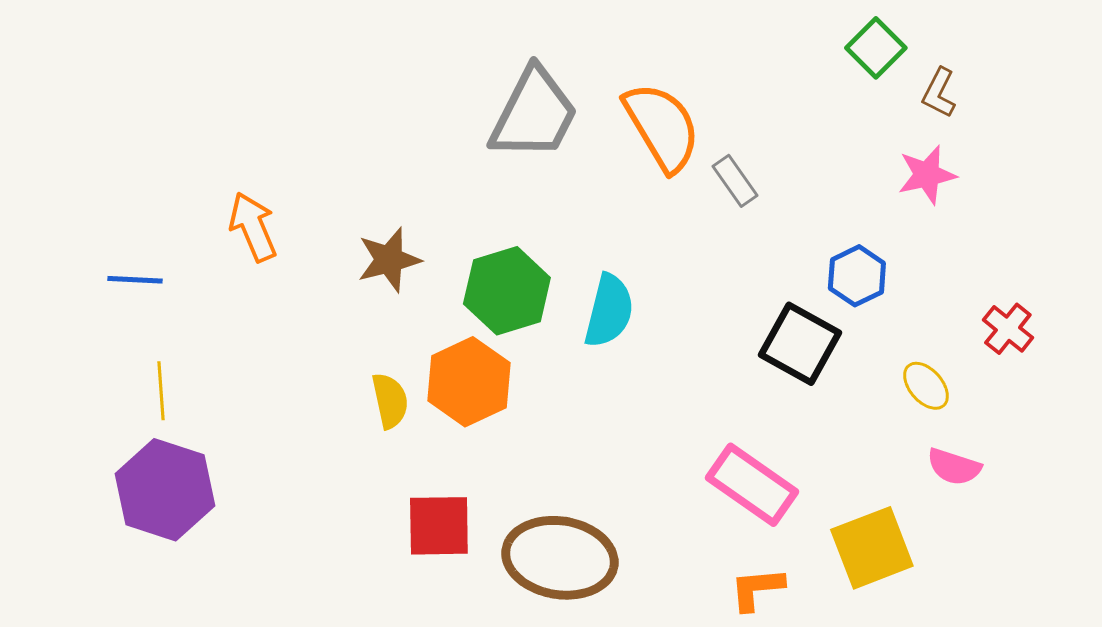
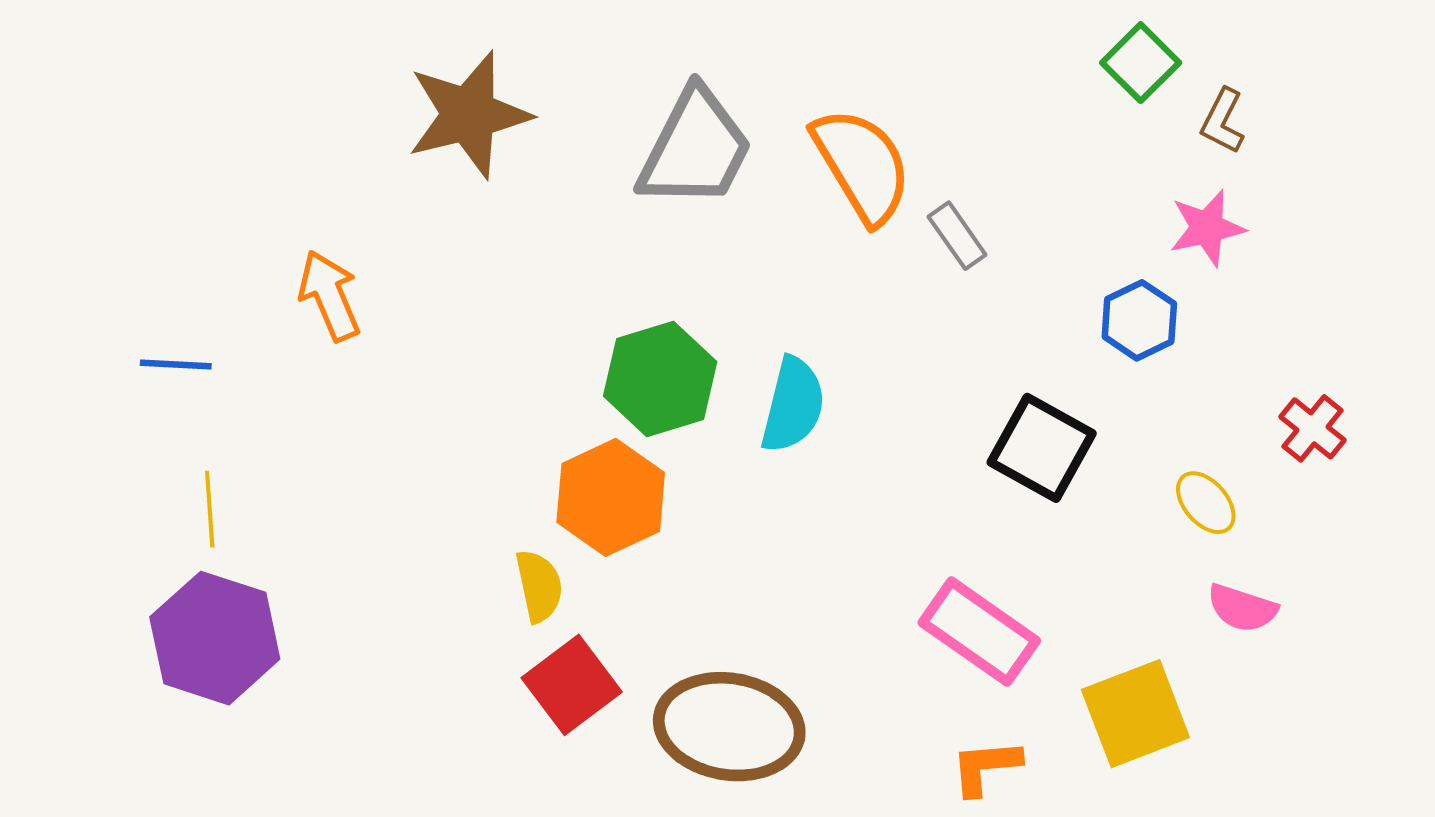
brown star: (389, 260) -> (469, 115), moved, size x1.5
blue hexagon: (857, 276) -> (1139, 320), moved
yellow semicircle: (390, 401) -> (539, 586), moved
red square: (439, 526) -> (572, 685), turned -36

